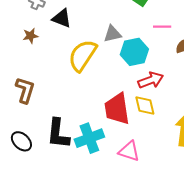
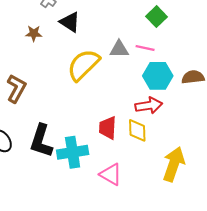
pink line: (162, 27) -> (145, 48), moved
cyan hexagon: (134, 52) -> (158, 76), moved
red trapezoid: (117, 109) -> (108, 128), size x0.7

